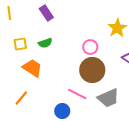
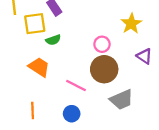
yellow square: (20, 44) -> (35, 24), moved, size x1.5
pink line: (77, 94) -> (76, 85), moved
orange line: (21, 98) -> (33, 110), moved, turned -42

